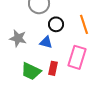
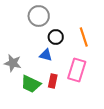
gray star: (18, 38) -> (13, 63), moved

